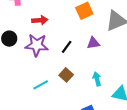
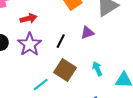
purple star: (37, 45) -> (30, 44), turned -30
brown square: (66, 75) -> (65, 70), size x1.5

